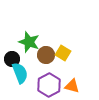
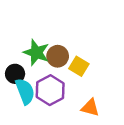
brown circle: (46, 55) -> (58, 56), moved
purple hexagon: (49, 85) -> (50, 90), moved

